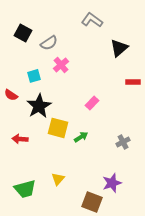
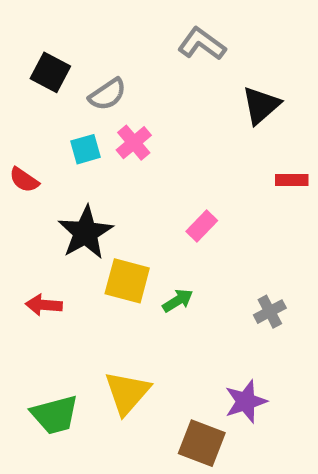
cyan square: (34, 76) -> (86, 149), moved
red semicircle: (11, 95) -> (24, 180), moved
yellow triangle: (58, 179) -> (127, 393), size x1.6

